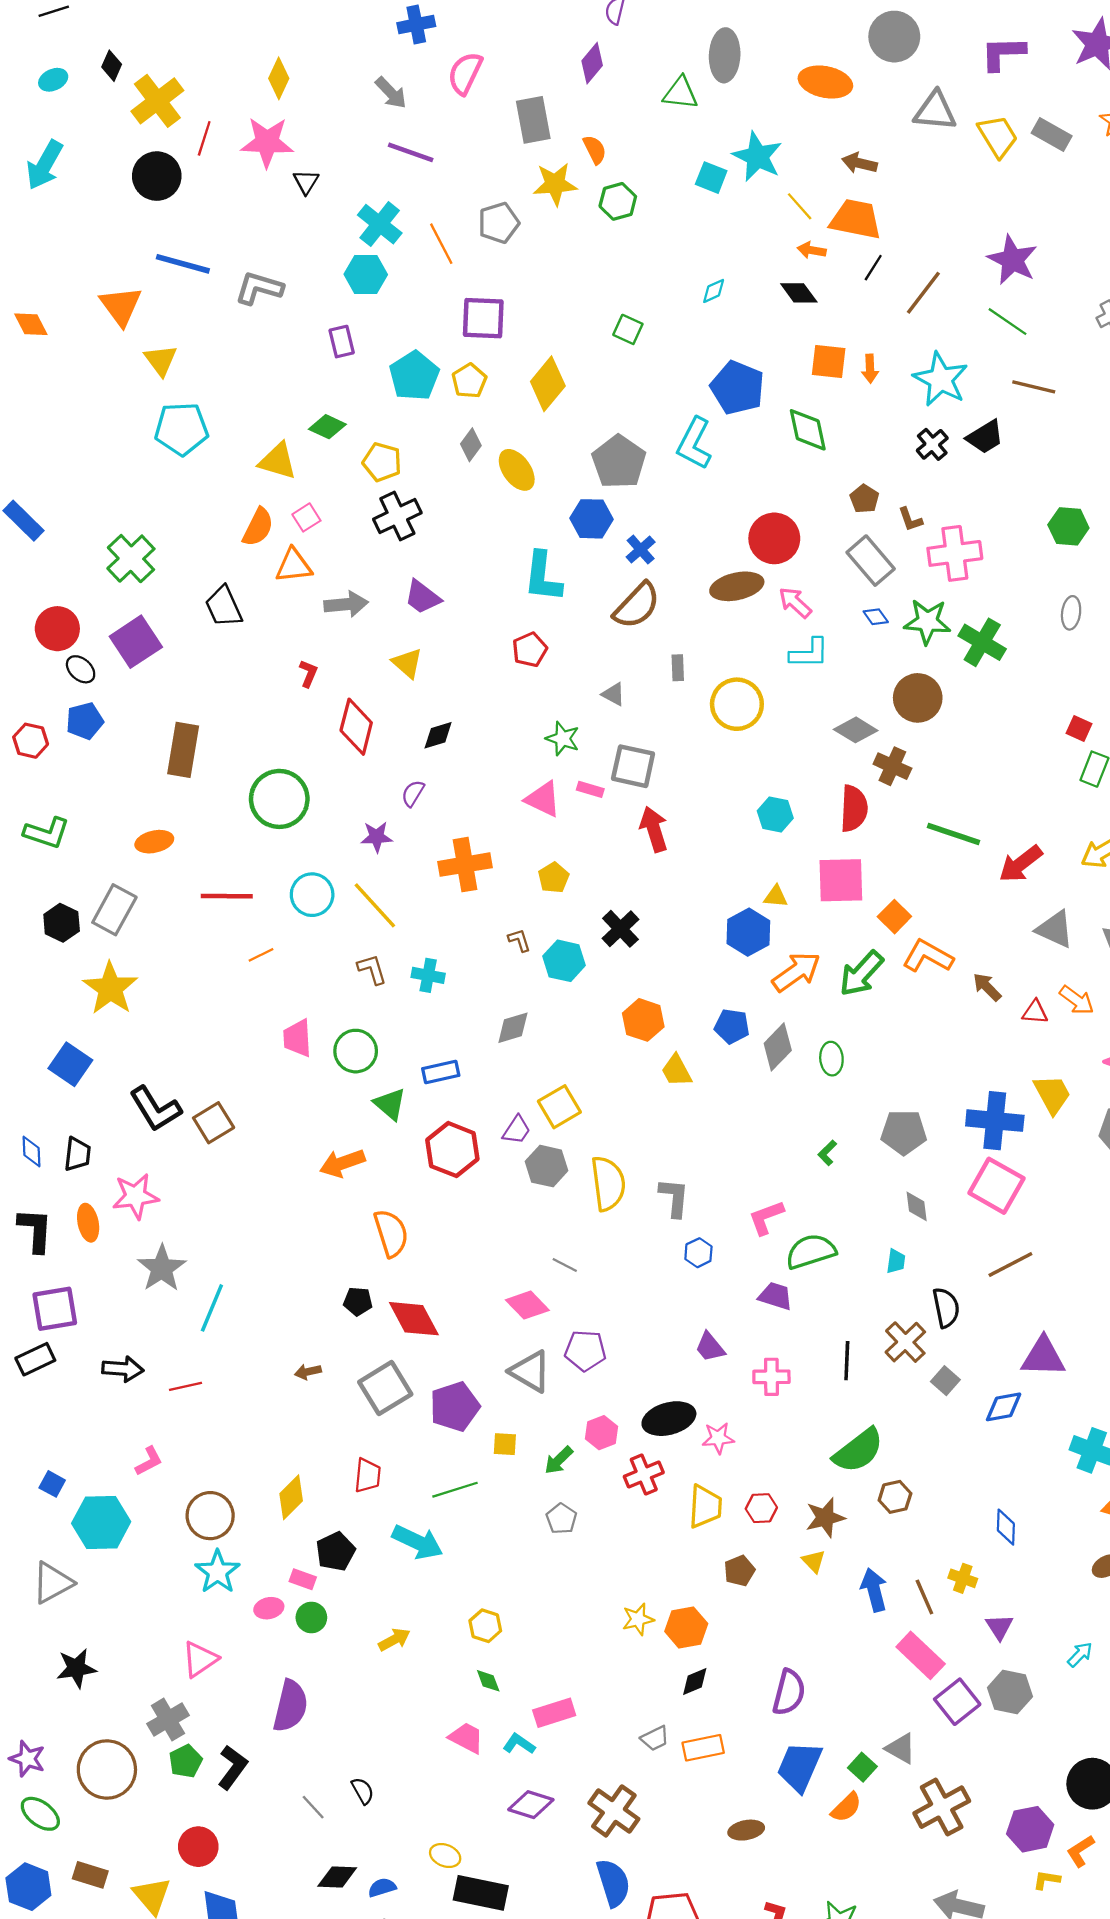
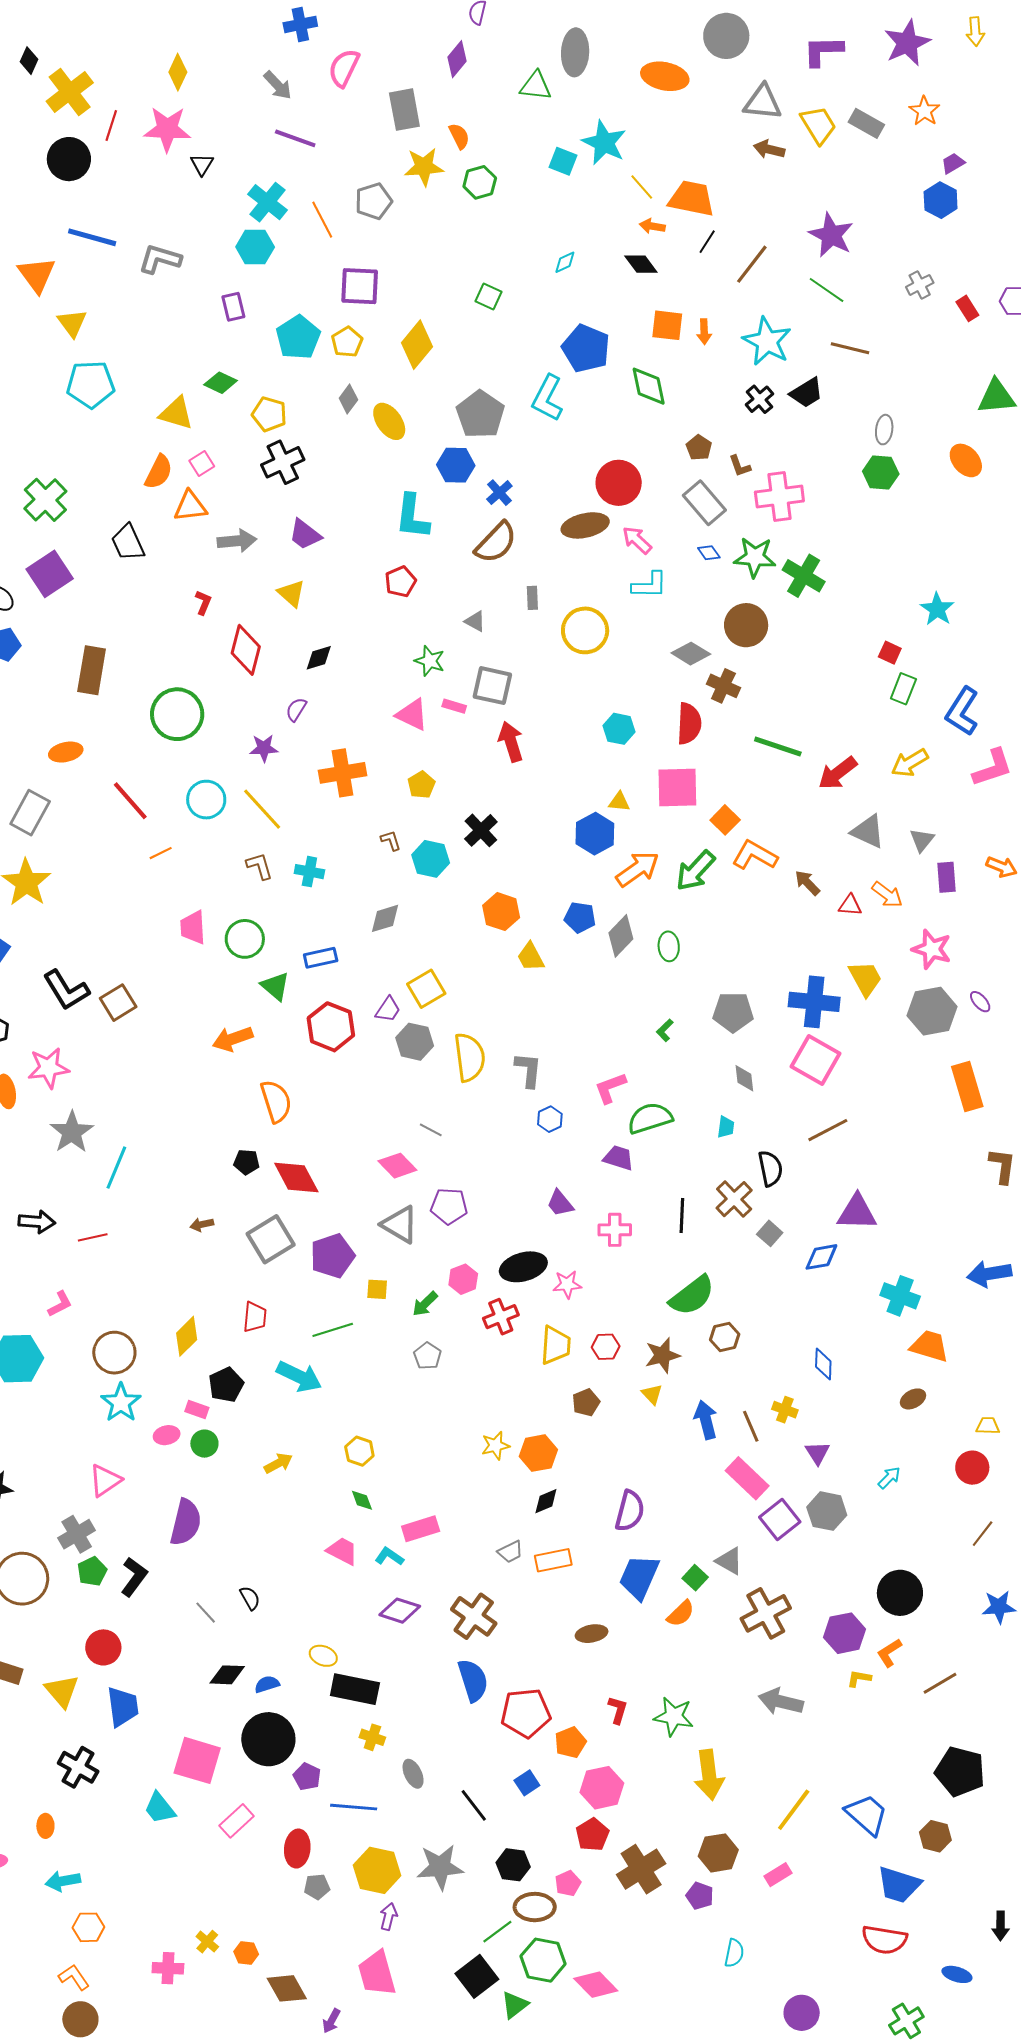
brown arrow: (859, 163) -> (769, 149), moved
gray ellipse: (1071, 613) -> (884, 430), moved
red line: (227, 896) -> (130, 801), turned 48

